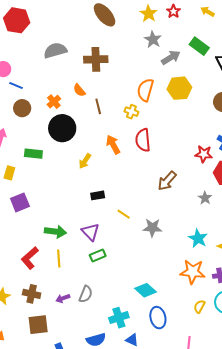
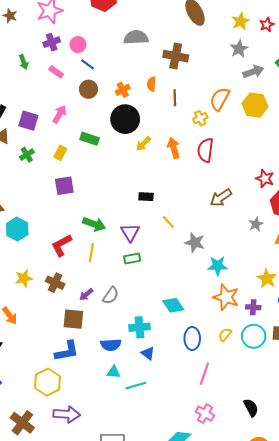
orange semicircle: (79, 90) -> (152, 84), turned 32
brown line: (98, 106) -> (175, 98), moved
yellow cross: (131, 112) -> (200, 118), turned 32
yellow arrow: (85, 161) -> (143, 144), moved
cyan star: (198, 238) -> (218, 266), moved, turned 30
purple arrow: (63, 298) -> (86, 295), turned -32
blue ellipse: (158, 318) -> (192, 339), moved
brown square: (38, 325) -> (73, 319), moved

